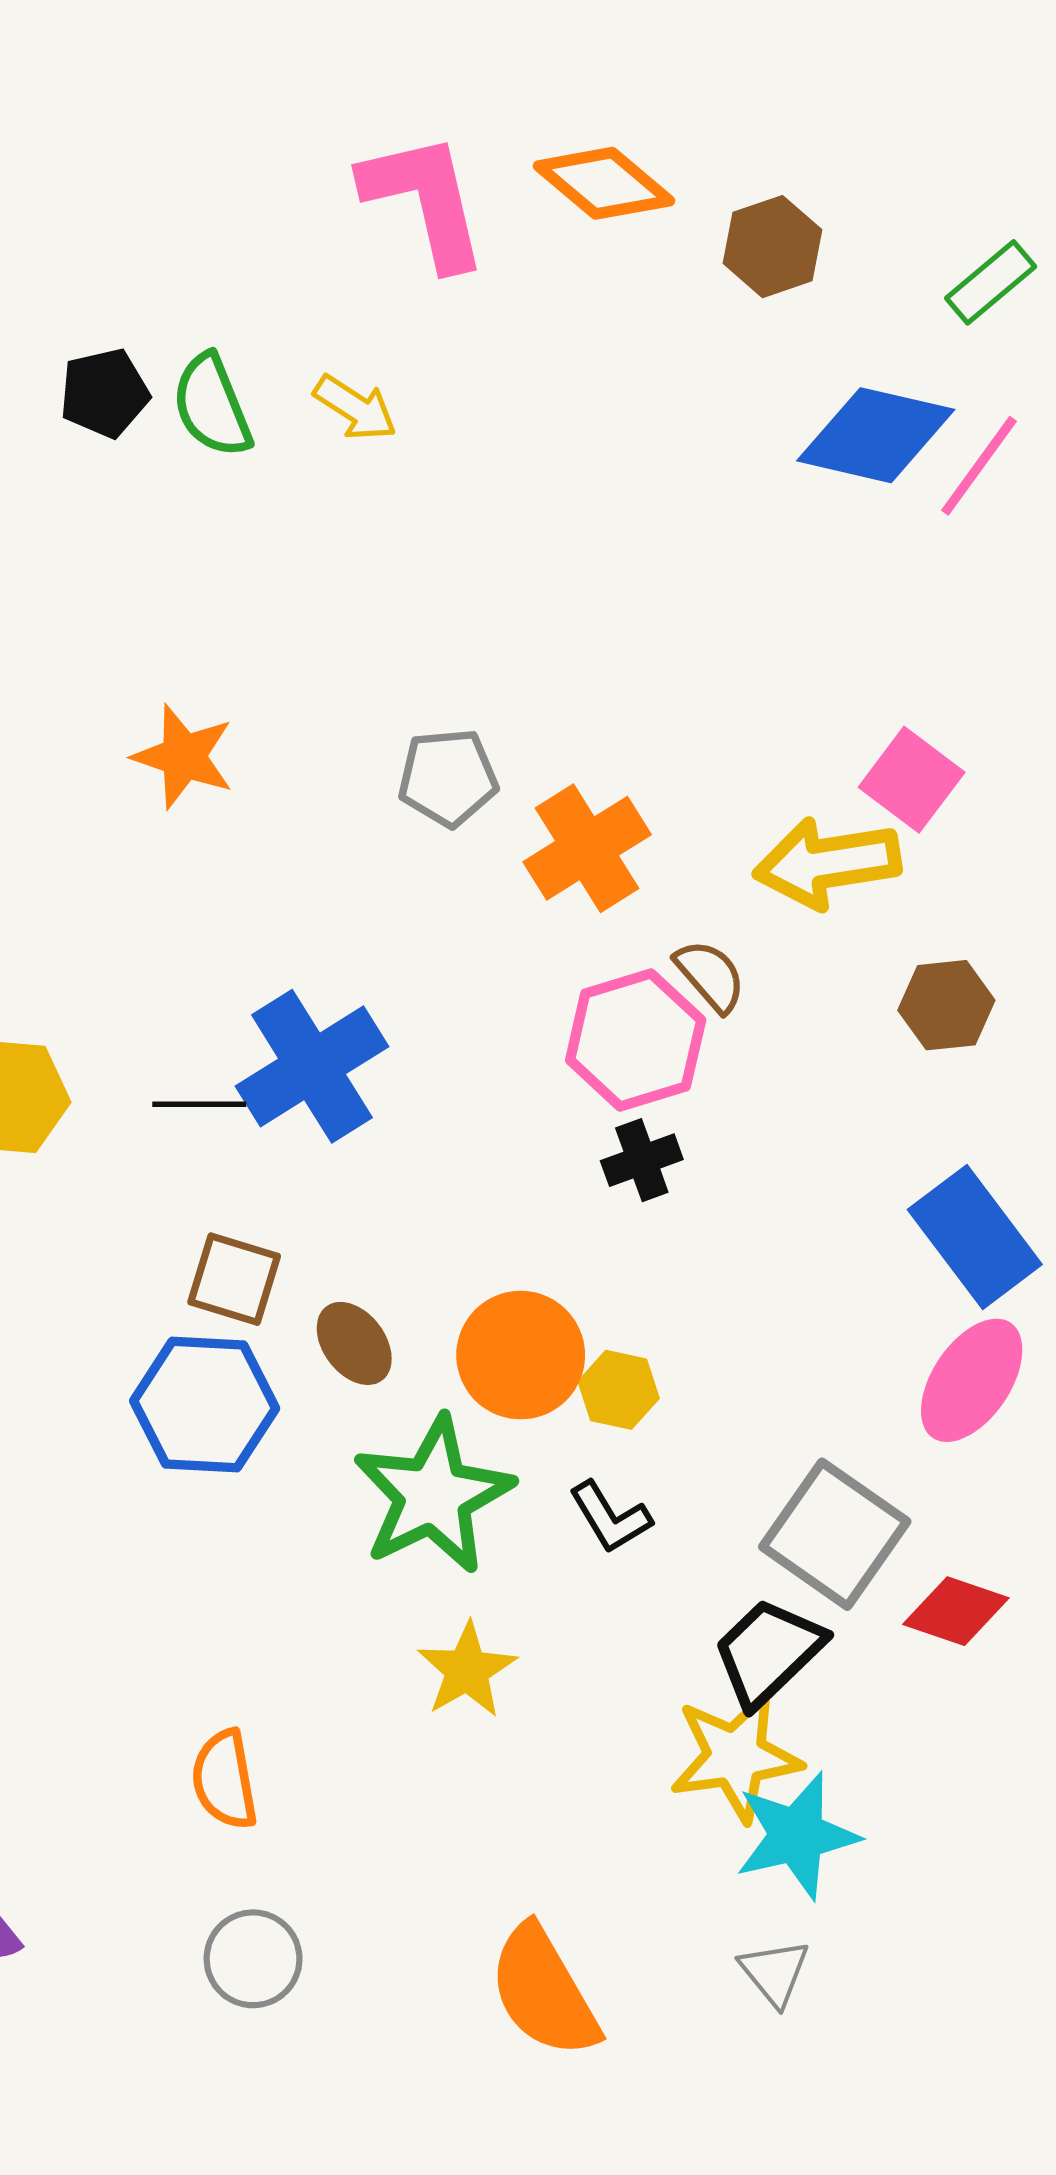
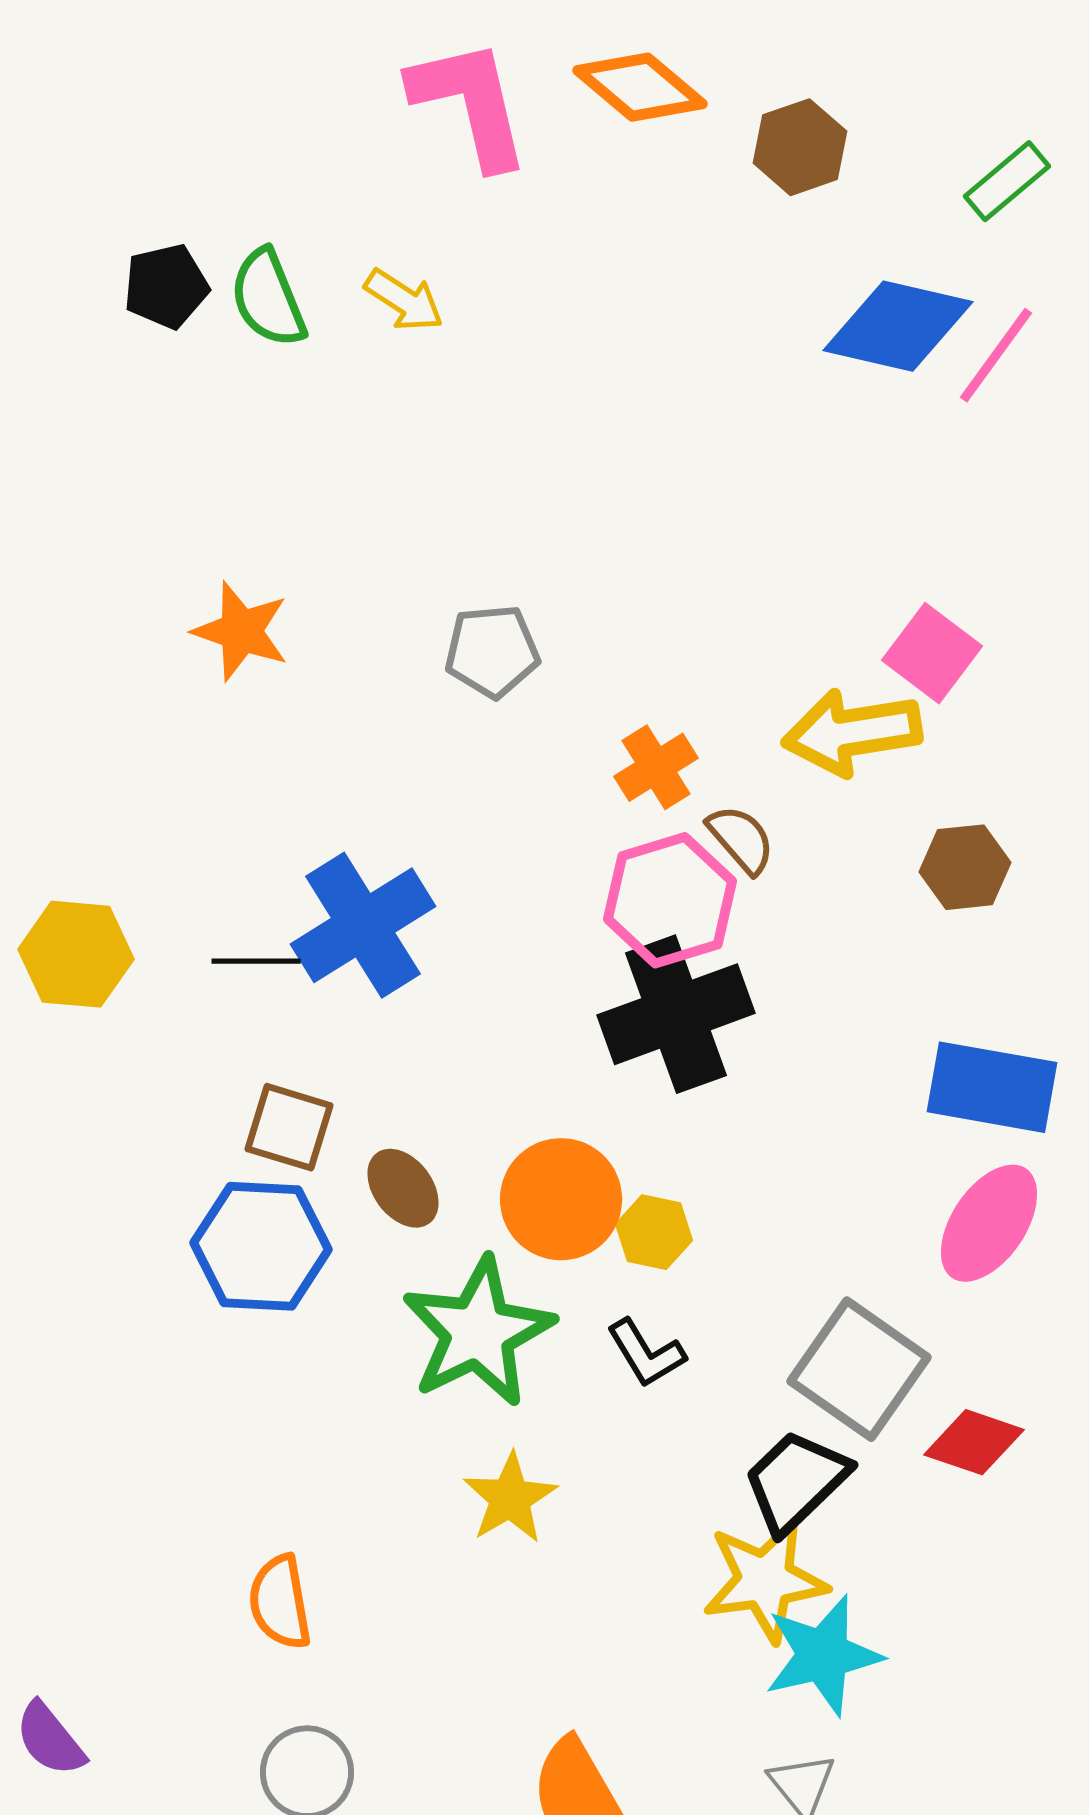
orange cross: (587, 848) -> (656, 767), moved, size x0.7
black cross: (642, 1160) -> (676, 1014), size x2.0
blue rectangle: (975, 1237) -> (992, 1087), turned -43

